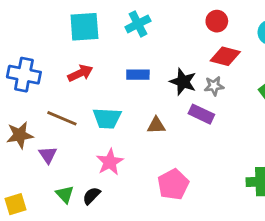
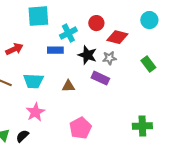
red circle: (217, 21) -> (96, 23), moved
cyan cross: (138, 24) -> (68, 33), moved
cyan square: (84, 27) -> (38, 16), moved

